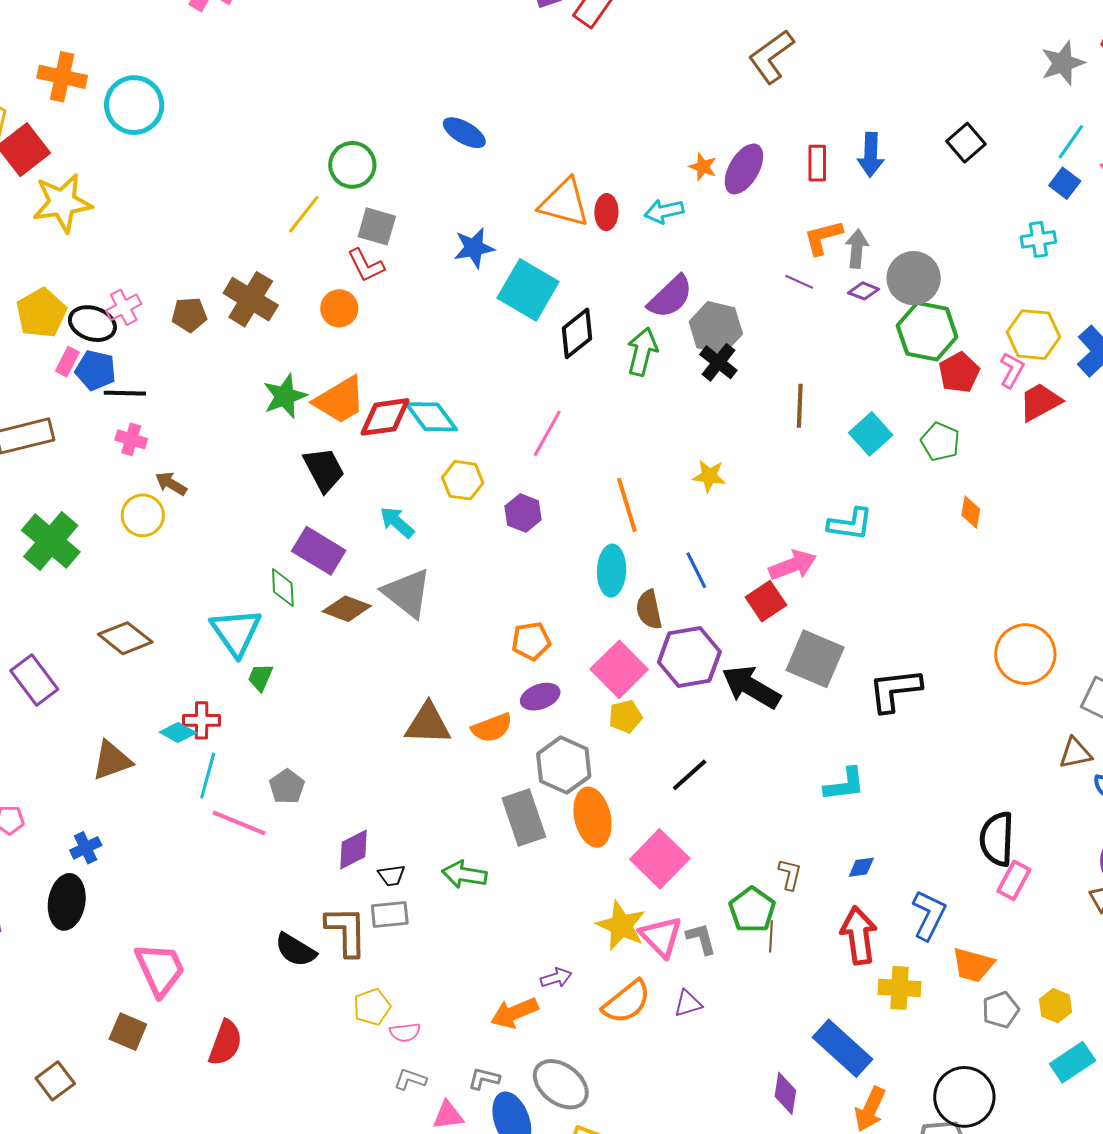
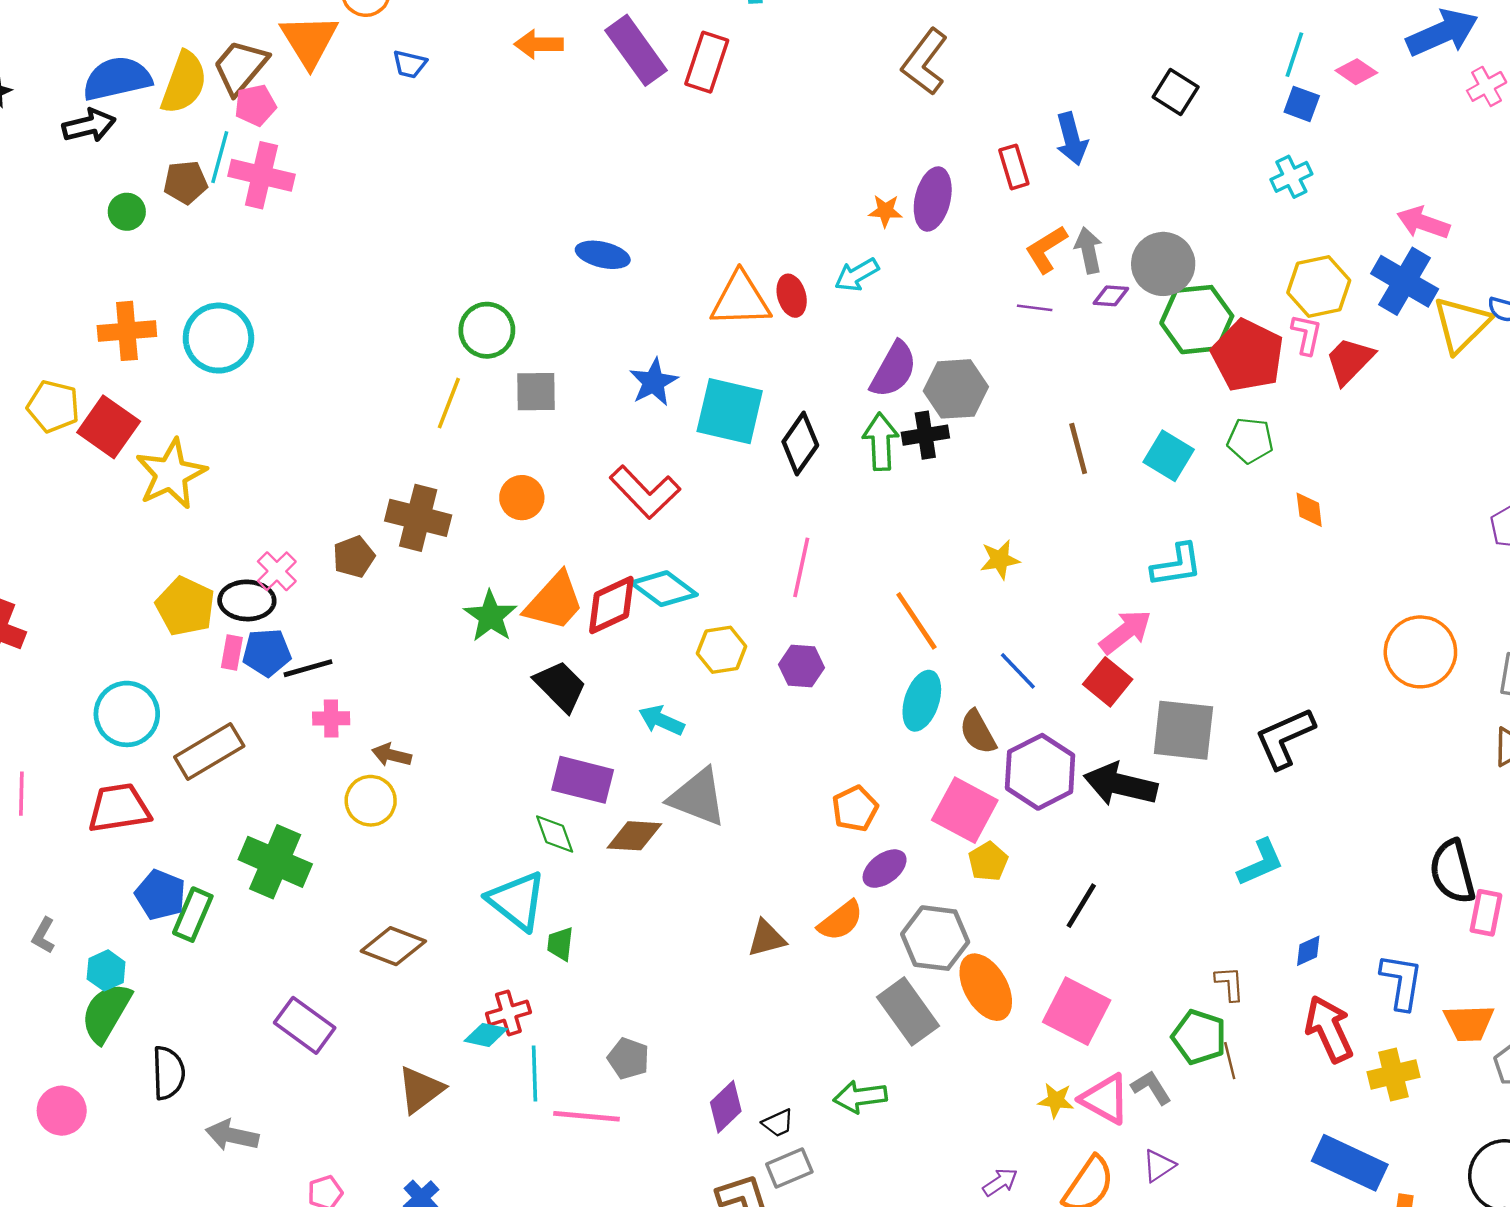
red L-shape: (366, 265) -> (645, 492), moved, size x1.5
black cross: (718, 362) -> (925, 435), moved, turned -30
red pentagon: (959, 373) -> (1248, 355), size x1.5
cyan ellipse: (612, 571) -> (922, 701), turned 33
brown triangle: (428, 724) -> (767, 938), size x0.7
yellow star: (621, 926) -> (1056, 1100), size x0.6

